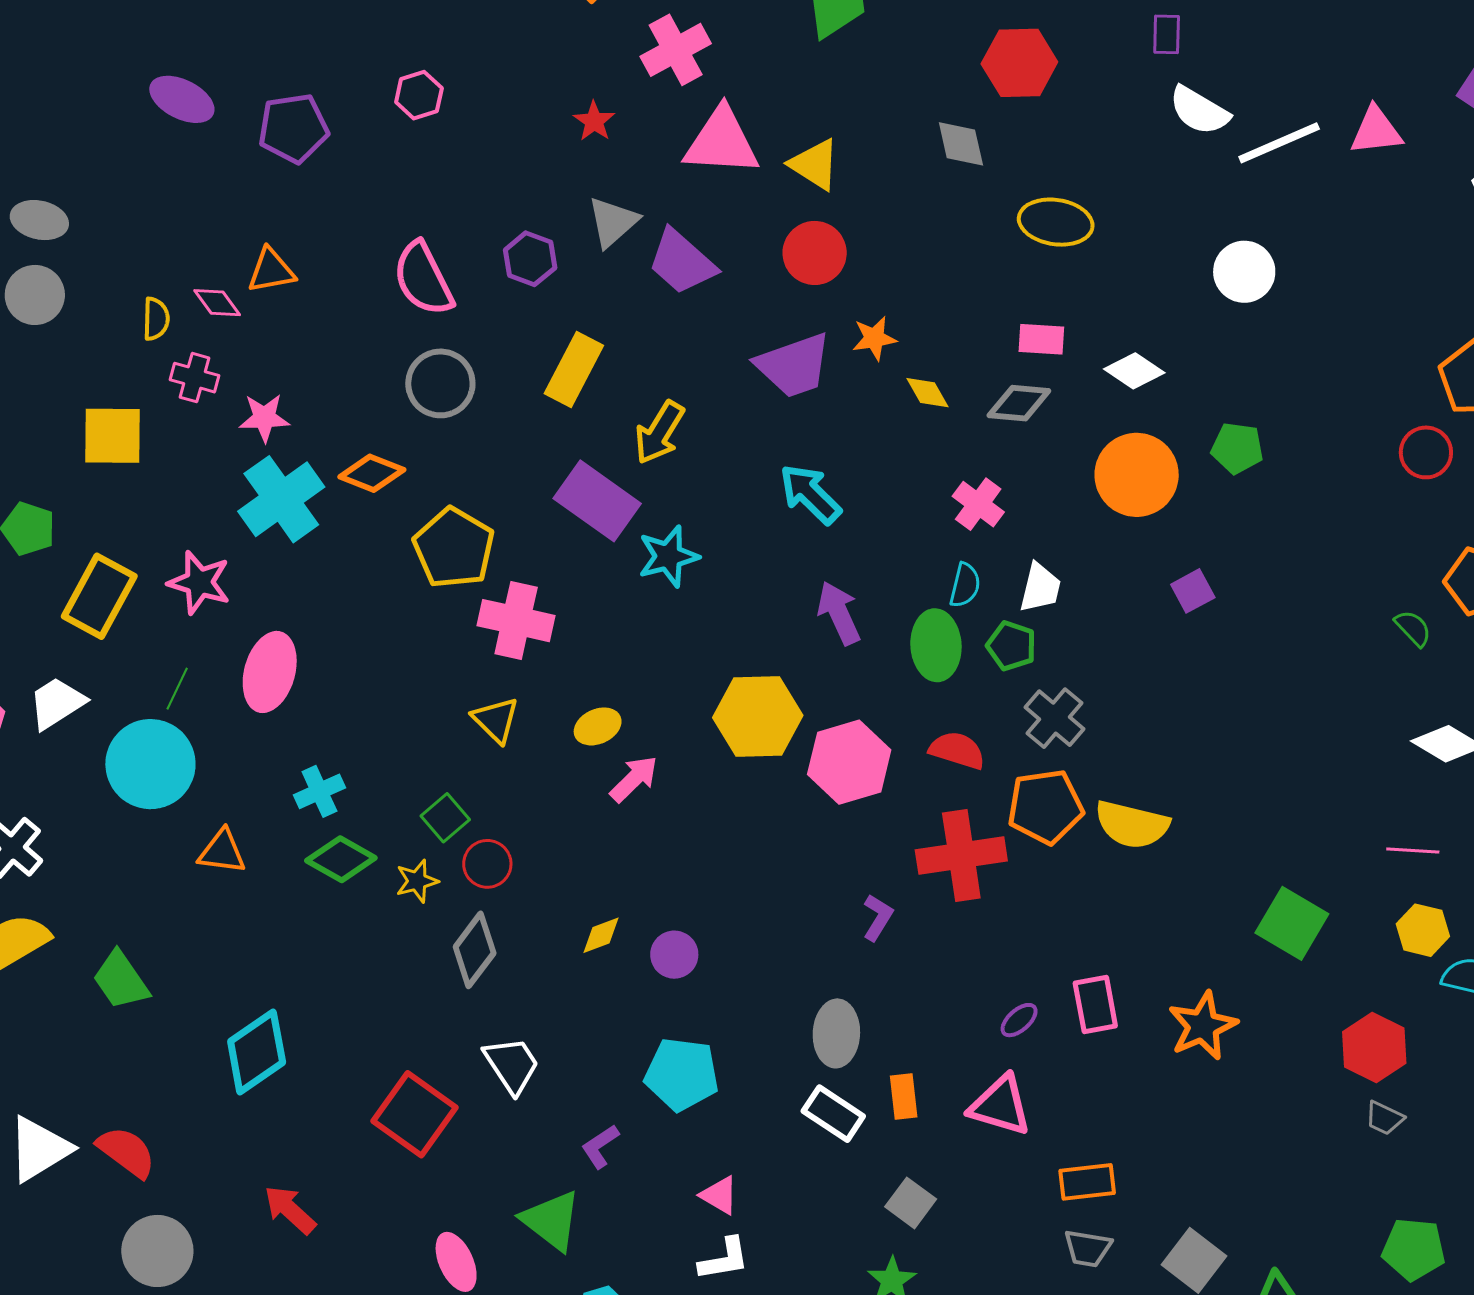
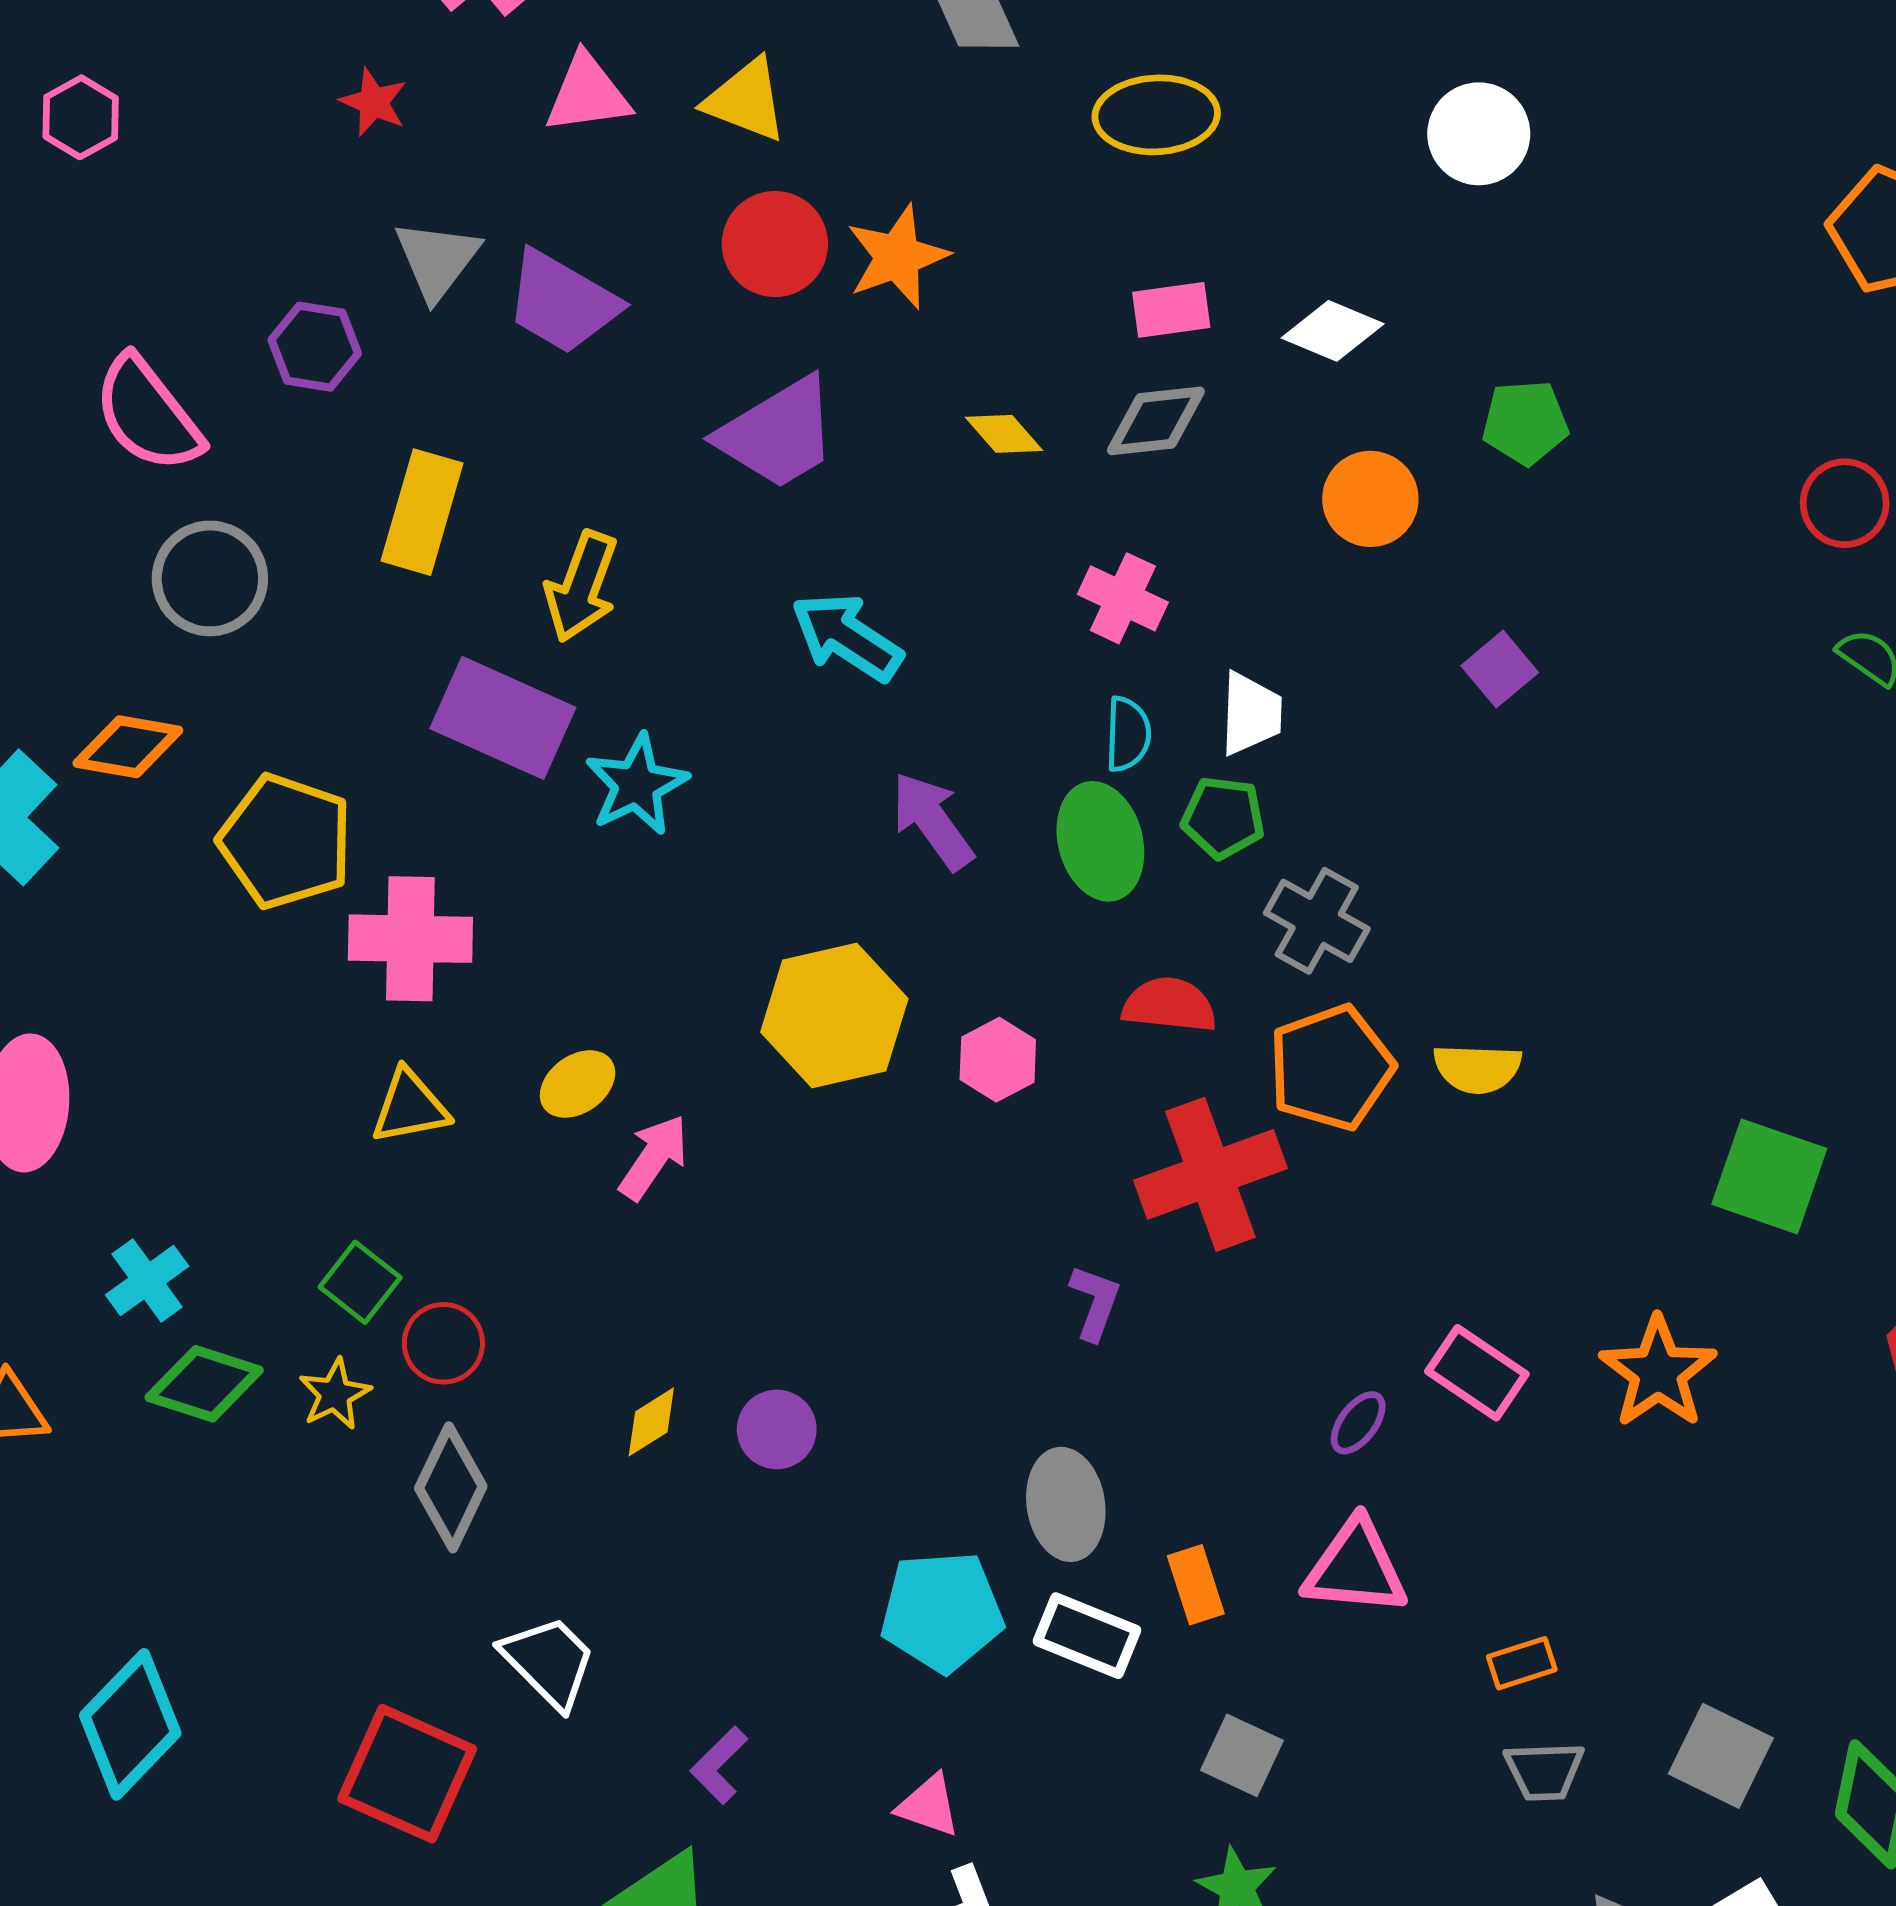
pink triangle: (722, 142) -> (587, 94), size x0.7
orange star: (874, 338) -> (897, 257), moved, size x1.4
red circle: (1426, 452) -> (1845, 503), moved
orange circle: (1137, 475) -> (1370, 499), size x0.7
yellow triangle: (496, 720) -> (410, 1107), turned -44
pink hexagon: (849, 762) -> (998, 1060), size x0.6
yellow semicircle: (1132, 825) -> (1477, 1068), size x0.7
pink rectangle: (1095, 1005) -> (1477, 1373), turned -34
cyan pentagon: (682, 1074) -> (942, 1611), moved
orange rectangle: (1087, 1182) -> (1522, 1663), size x0.7

